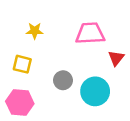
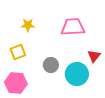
red triangle: (116, 58) -> (94, 56), moved
yellow square: (22, 64) -> (18, 52), turned -35

